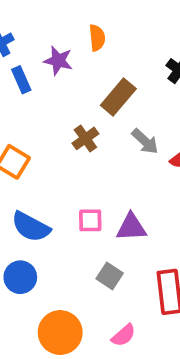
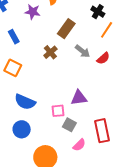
blue rectangle: (21, 80) -> (14, 37), moved
pink square: (90, 220) -> (58, 111), moved
pink semicircle: (124, 335) -> (79, 145), moved

